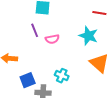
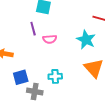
cyan cross: (62, 76) -> (55, 76), turned -32

